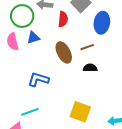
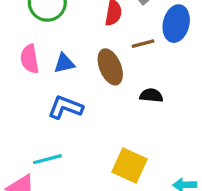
blue triangle: (33, 38) -> (64, 63), moved
pink semicircle: (13, 42) -> (30, 59), moved
brown line: (87, 47) -> (143, 44), moved

